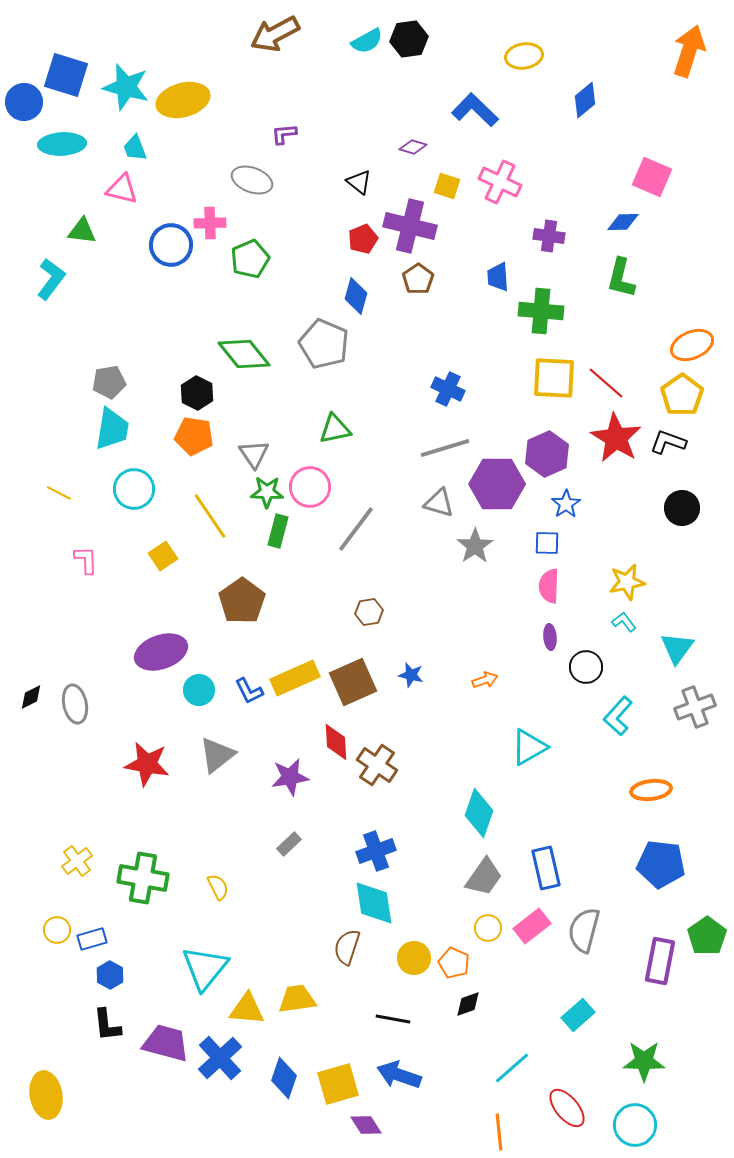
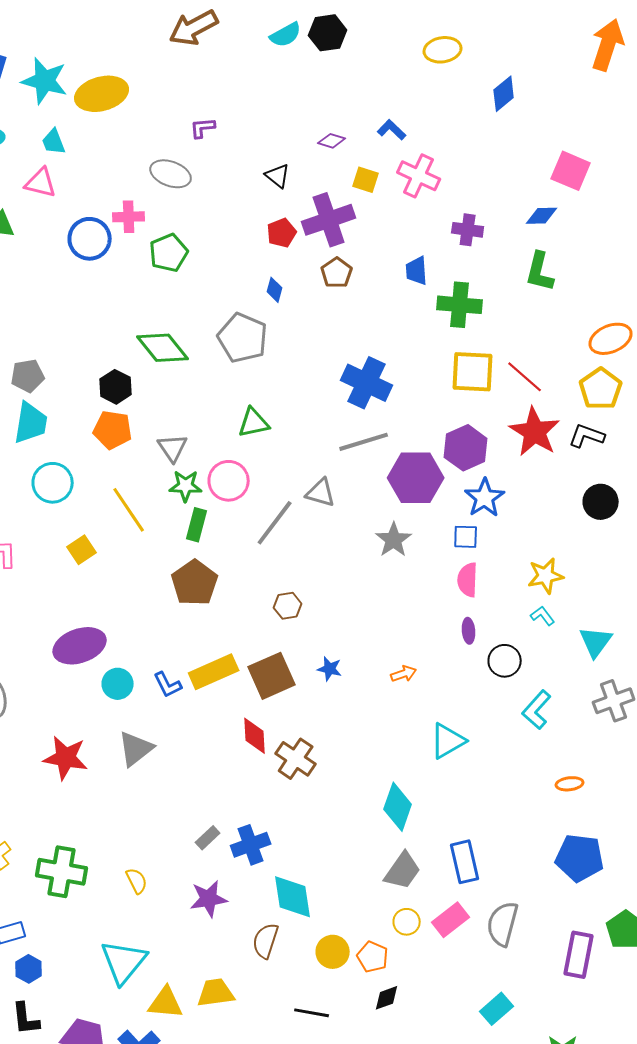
blue L-shape: (475, 110) -> (392, 130), moved, size x0.6
purple cross: (410, 226) -> (329, 220), turned -33
blue diamond: (356, 296) -> (275, 290), size x0.7
blue cross: (448, 389) -> (367, 383), size x1.5
gray triangle: (439, 503) -> (321, 493), moved
blue star: (566, 504) -> (485, 498), size x1.4
brown pentagon: (242, 601) -> (195, 583), moved
purple star: (290, 777) -> (209, 899), moved
orange ellipse: (651, 790) -> (570, 784), size x0.7
blue cross: (376, 851) -> (251, 845), moved

